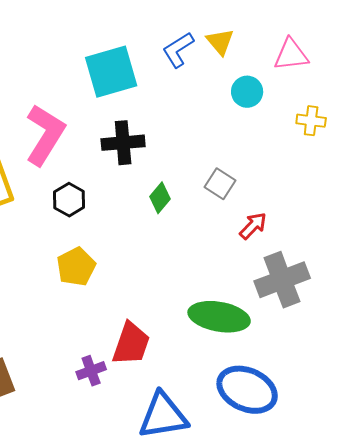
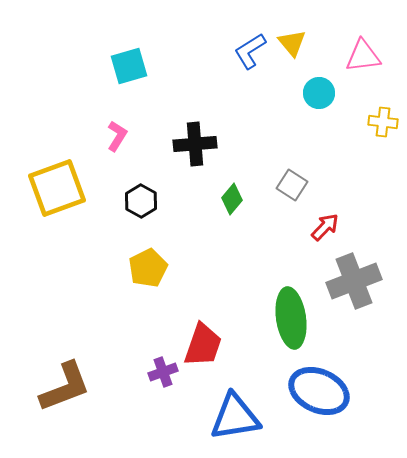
cyan square: (111, 72) -> (129, 66), moved, size x0.7
pink L-shape: (45, 135) -> (117, 136), size x0.5
green ellipse: (219, 317) -> (291, 318), turned 72

